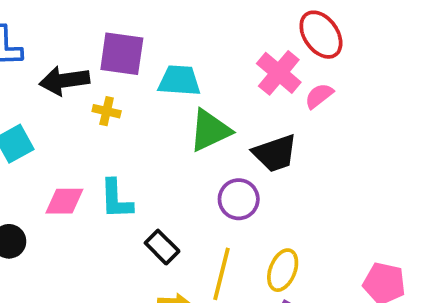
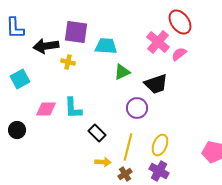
green triangle: (210, 130) -> (122, 72), size x0.7

